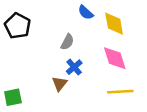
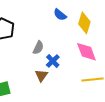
yellow diamond: (114, 24) -> (84, 23), turned 30
gray semicircle: (67, 42) -> (38, 48), moved

